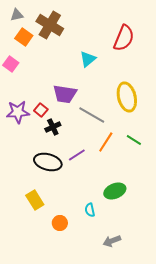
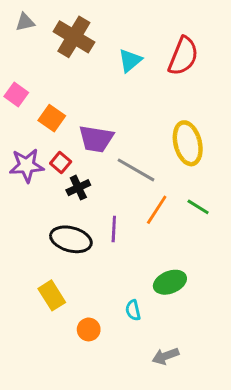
orange square: (24, 37) -> (52, 118), moved
cyan triangle: (88, 59) -> (130, 61), moved
purple line: (77, 155) -> (114, 229), turned -54

